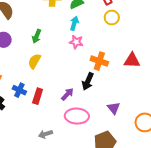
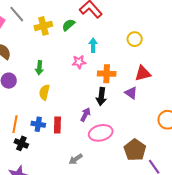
yellow circle: (112, 17) -> (135, 39), moved
cyan arrow: (74, 23) -> (93, 45), moved
red triangle: (132, 60) -> (143, 73), moved
purple triangle: (114, 108) -> (131, 93), moved

